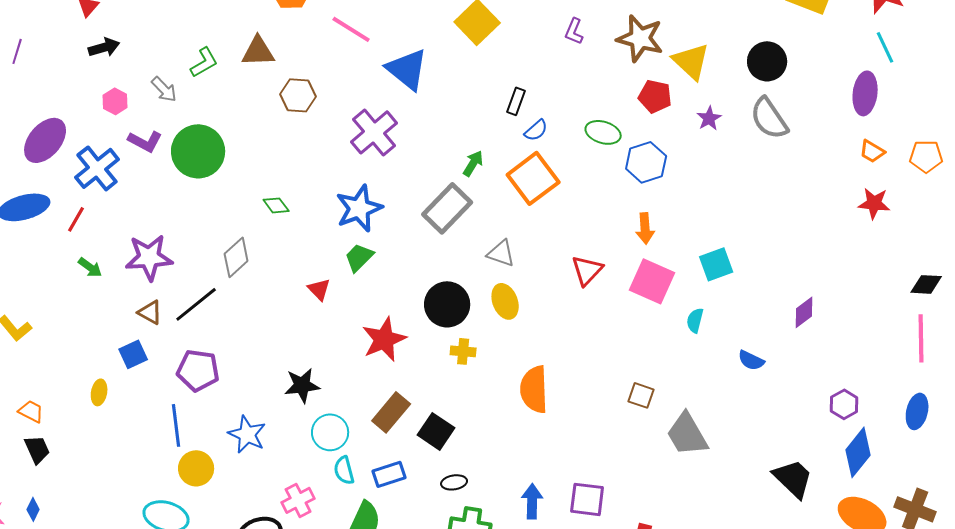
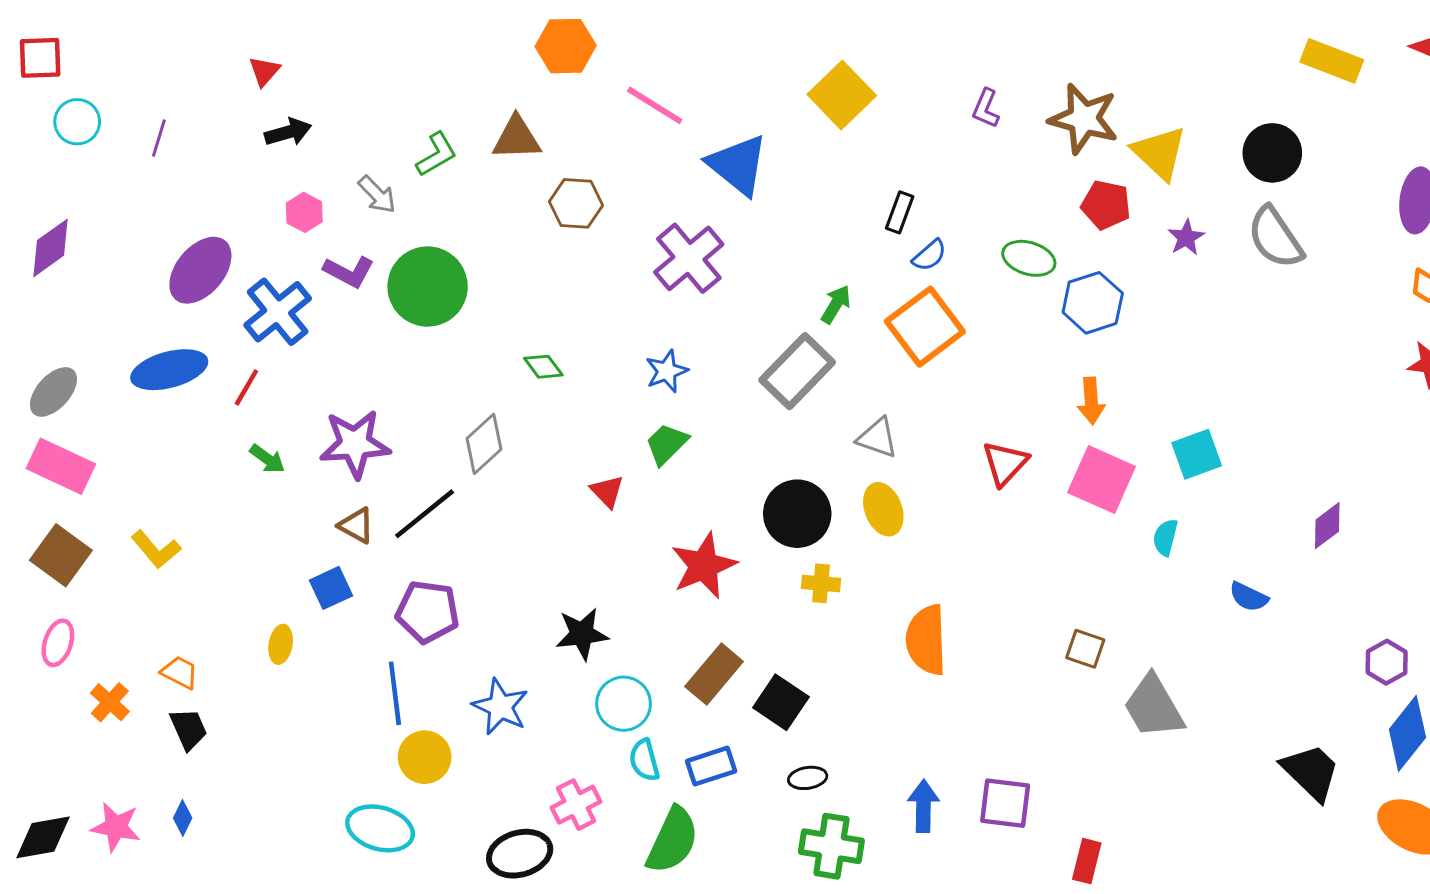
blue star: (359, 208) -> (667, 371), size x0.6

